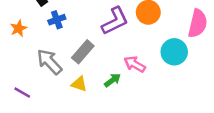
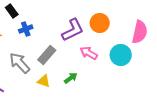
pink arrow: (135, 64) -> (89, 53), moved

